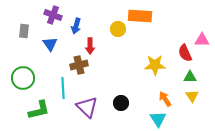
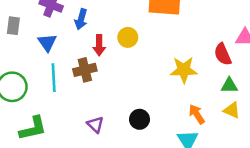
yellow circle: (118, 29) -> (128, 37), moved
cyan line: (63, 88) -> (54, 78), moved
yellow triangle: (192, 96) -> (232, 110), turned -32
purple triangle: (87, 107) -> (95, 125), size x0.6

